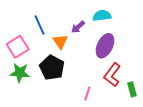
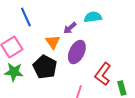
blue line: (39, 25) -> (26, 17), moved
purple ellipse: (105, 46) -> (77, 52), moved

